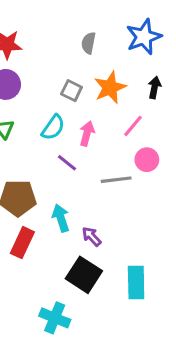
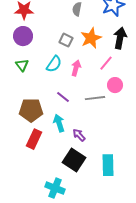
black arrow: (155, 88) -> (120, 38), size x1.5
purple line: (67, 163) -> (63, 97), moved

